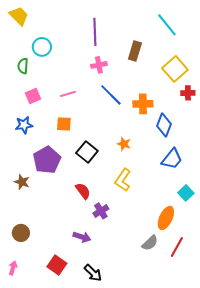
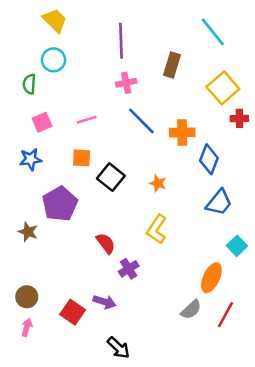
yellow trapezoid: (19, 16) -> (55, 20), moved
black square: (87, 152) -> (111, 177), moved
red square: (57, 265) -> (73, 312), moved
pink arrow: (13, 268) -> (27, 327), moved

